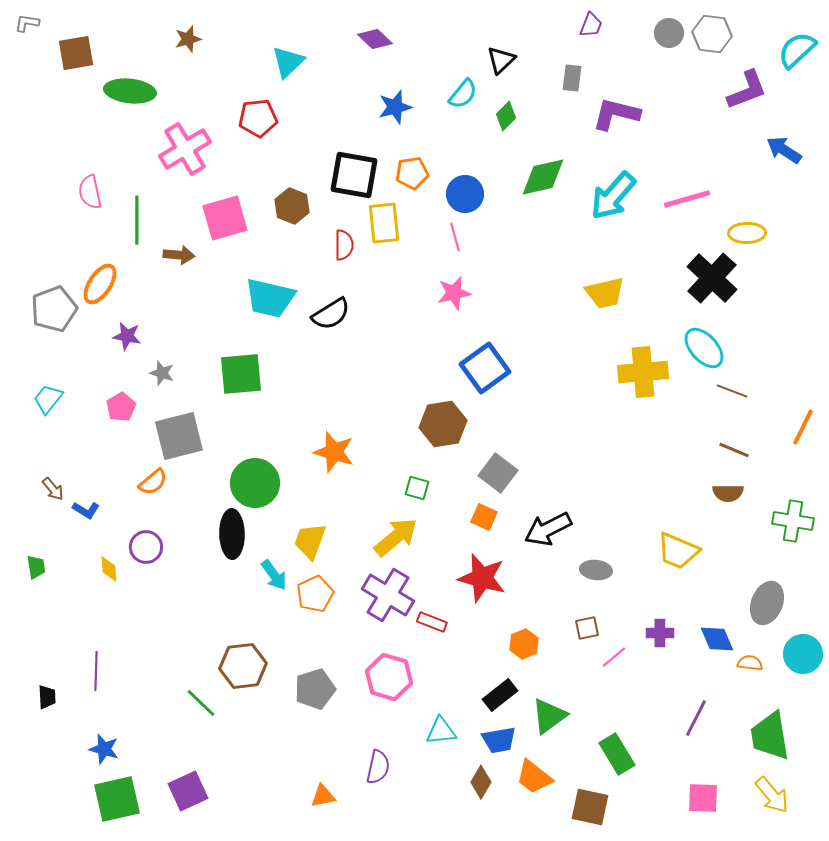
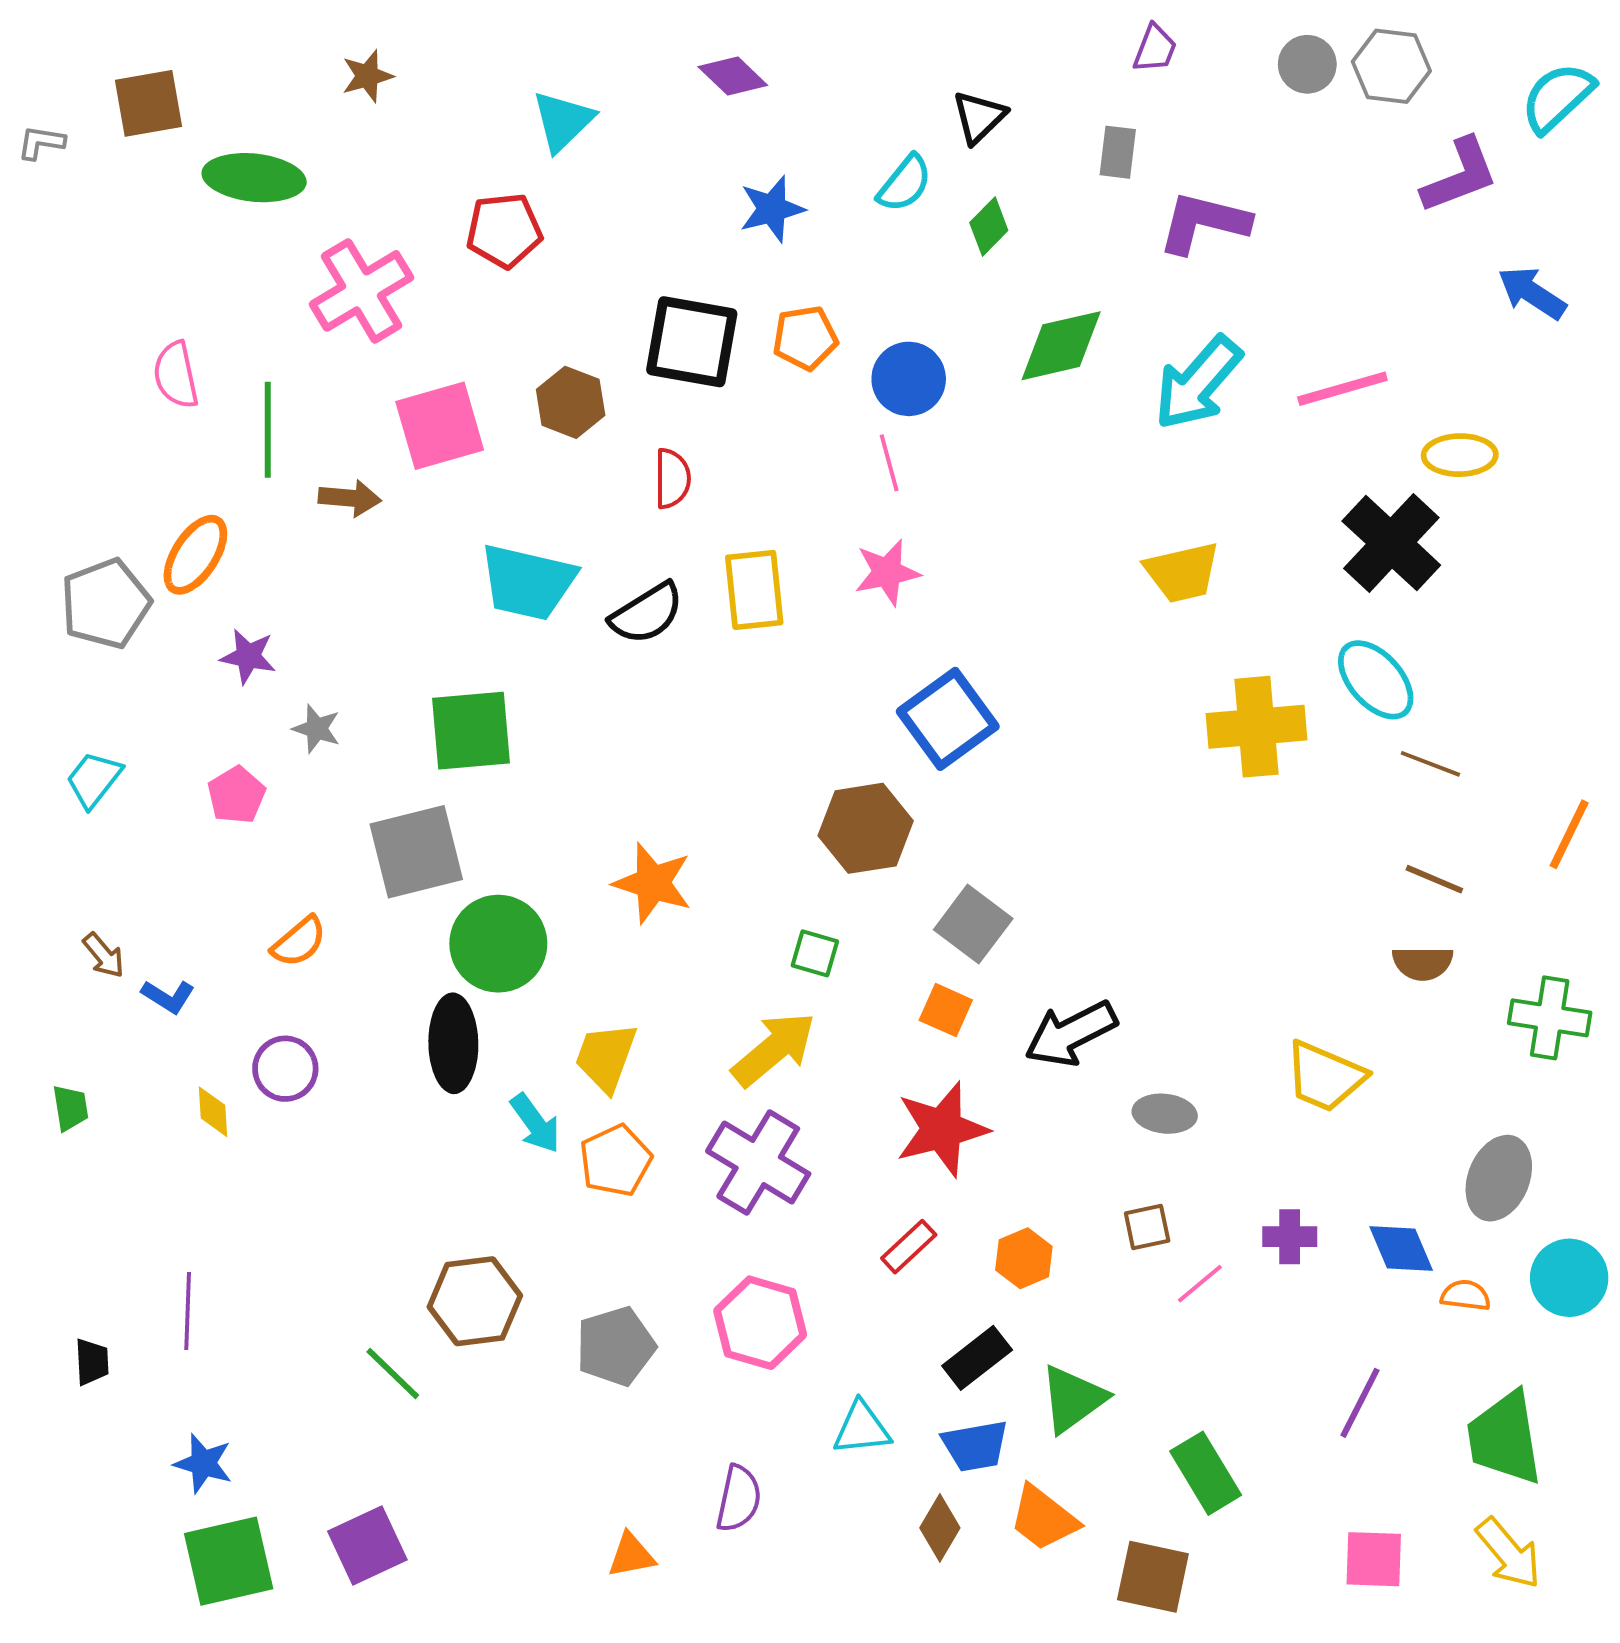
gray L-shape: (27, 23) -> (41, 142), moved
yellow rectangle: (384, 223) -> (754, 590), moved
gray square: (179, 436) -> (416, 852), moved
red star: (482, 578) -> (942, 1129), turned -30
red rectangle: (432, 622) -> (909, 1247), moved, turned -64

